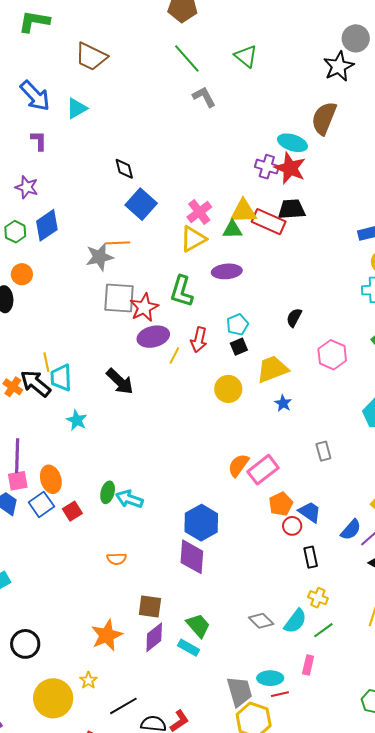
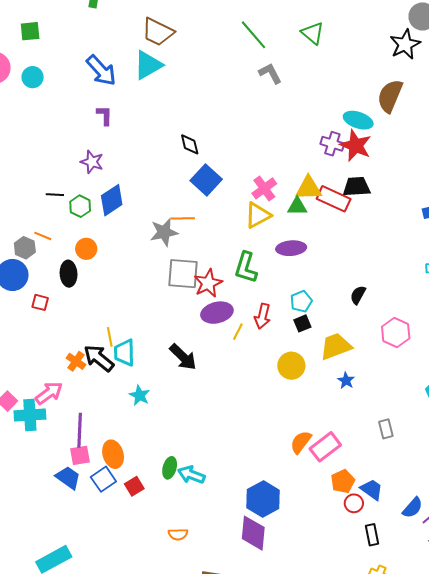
cyan triangle: (77, 108) -> (148, 65), moved, size x1.4

